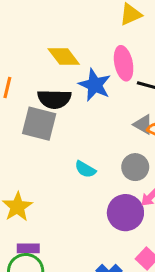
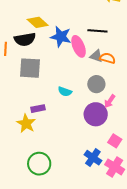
pink ellipse: (124, 63) -> (79, 46), moved
black semicircle: (54, 99) -> (25, 39), moved
purple rectangle: (28, 248) -> (38, 109), moved

